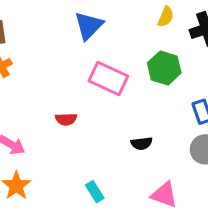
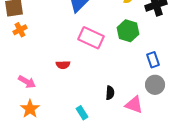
black semicircle: (142, 143) -> (110, 93), moved, turned -80
pink triangle: (164, 195) -> (134, 105), moved

